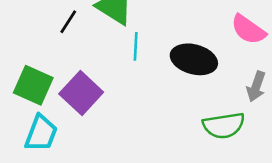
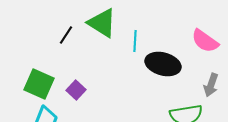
cyan line: (136, 46) -> (135, 41), moved
purple square: (81, 93) -> (76, 90), size x0.6

